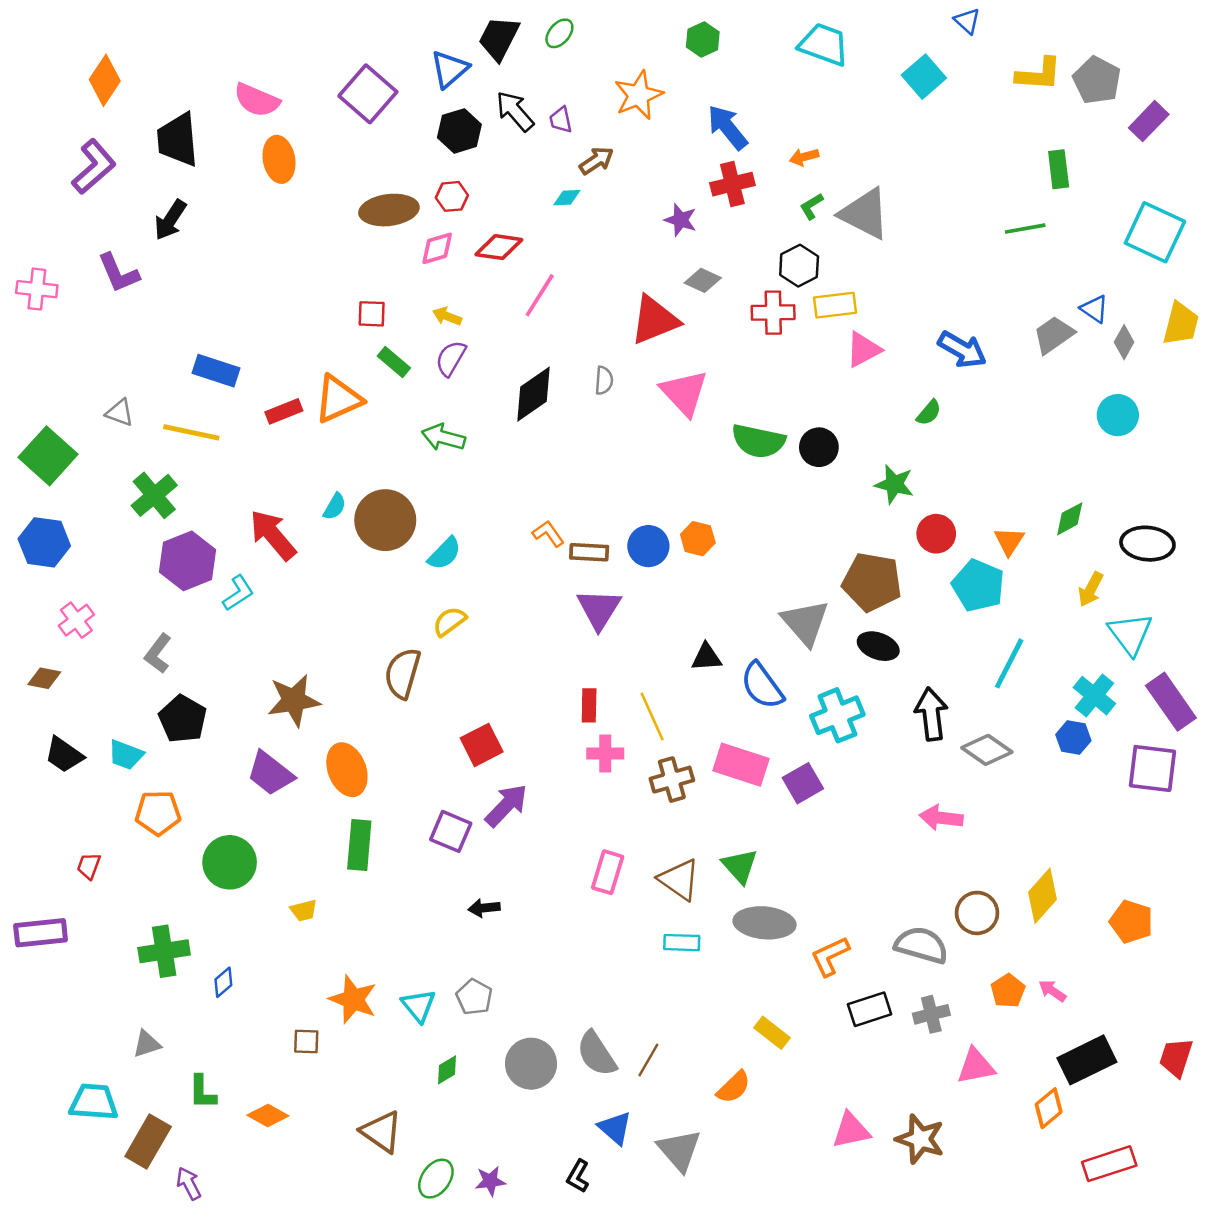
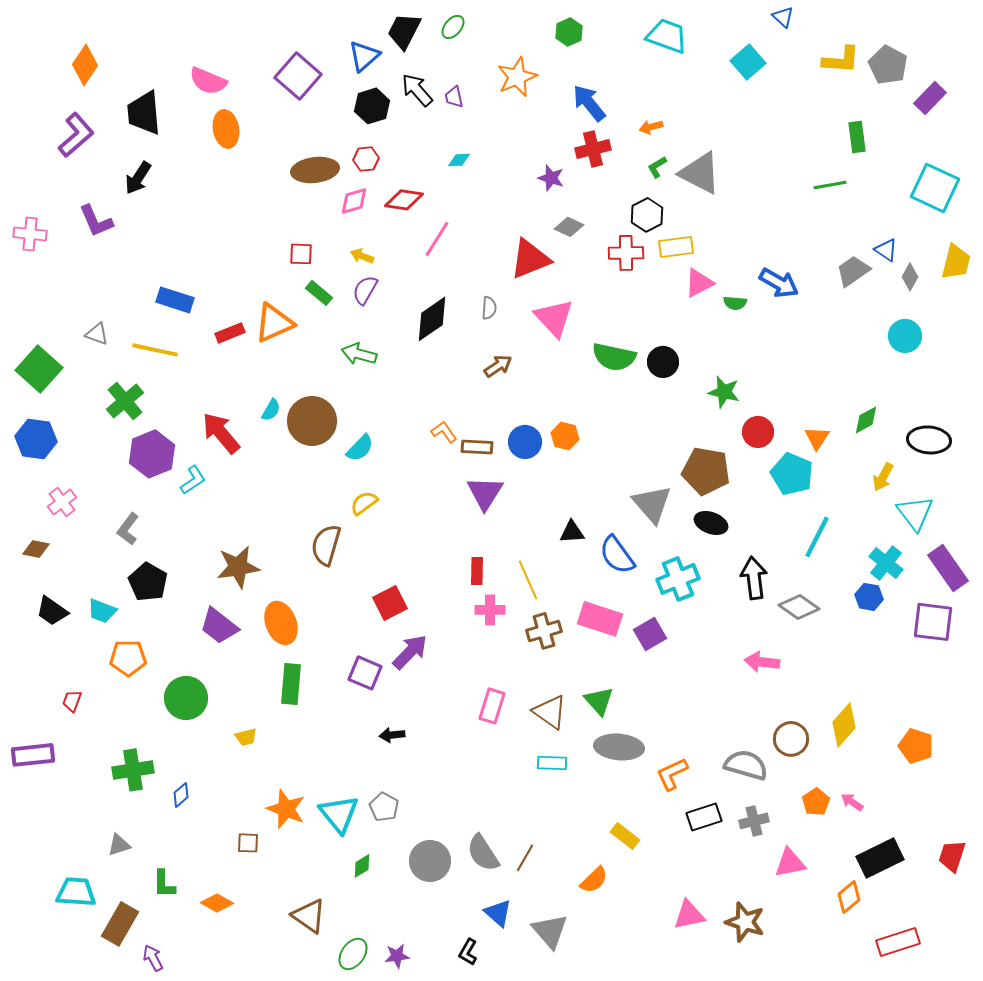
brown arrow: (596, 161) -> (498, 366), moved
green semicircle: (929, 413) -> (735, 303), moved, turned 55
cyan triangle: (419, 1006) -> (339, 814), size x1.4

